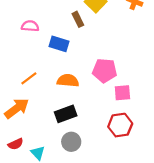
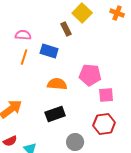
orange line: (29, 78) -> (24, 57), moved, turned -35
gray circle: (71, 142) -> (75, 142), moved

